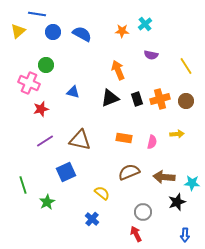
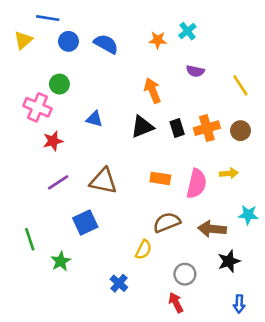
pink semicircle: (152, 142) -> (197, 184), size x1.6
cyan star: (192, 183) -> (248, 215), moved
yellow semicircle: (102, 193) -> (143, 250), moved, turned 77

